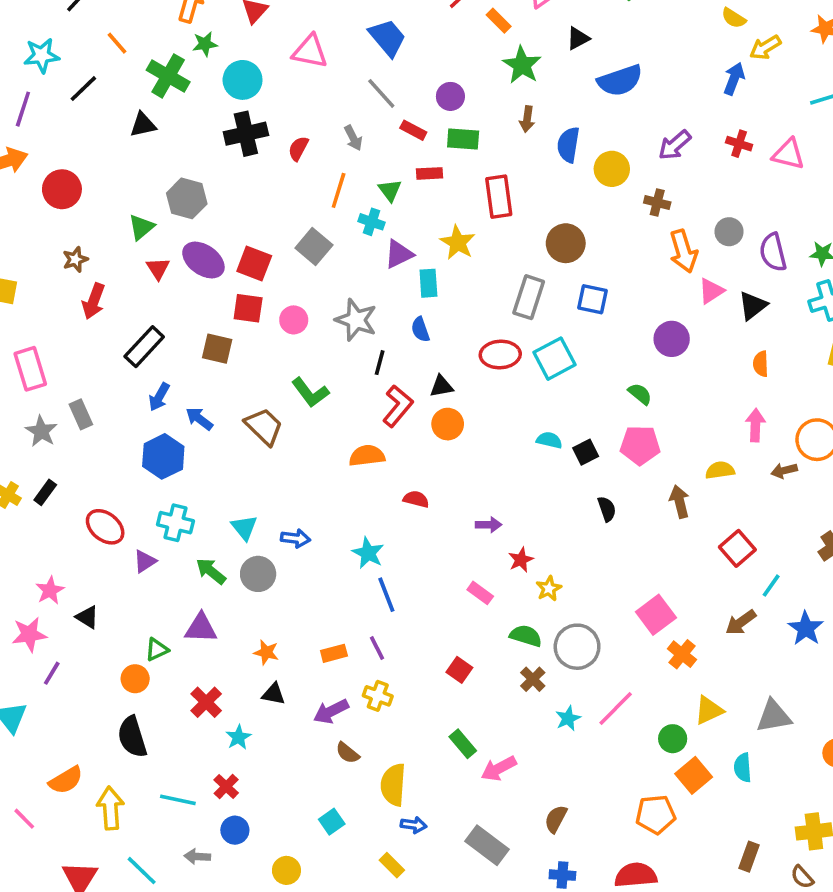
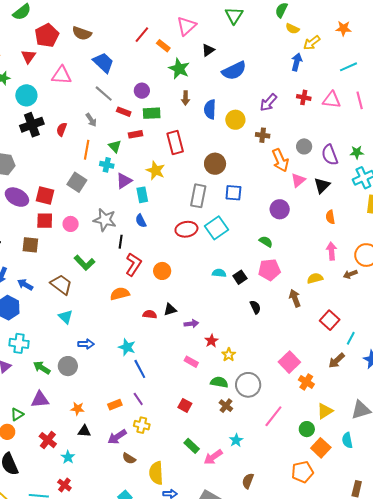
black triangle: (441, 386) -> (170, 309), moved
cyan triangle: (244, 528) -> (66, 317), moved
cyan star: (568, 718) -> (236, 440), moved

